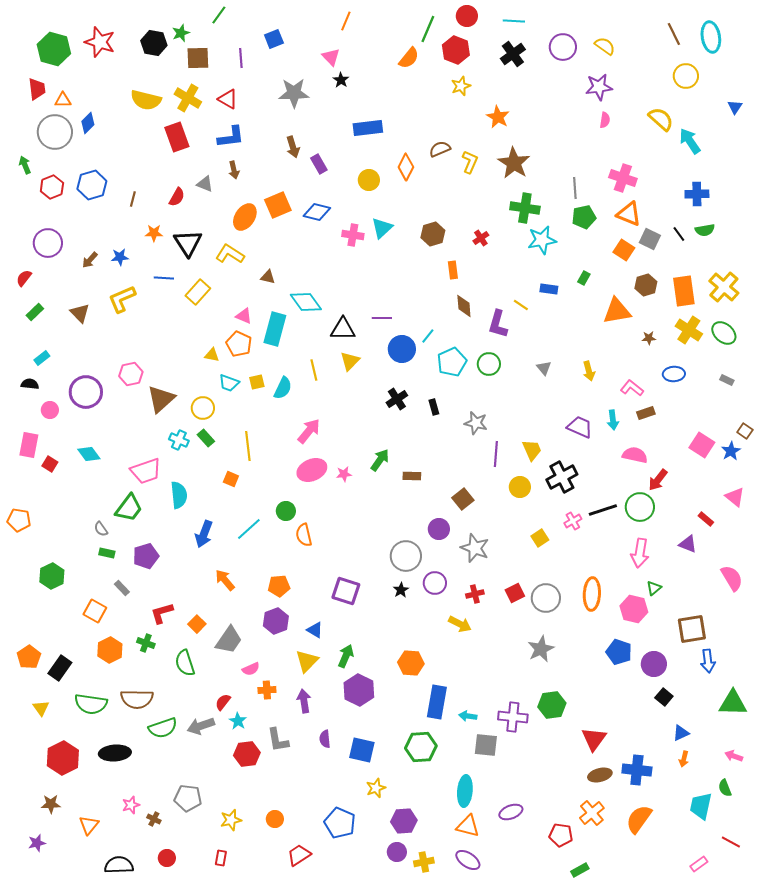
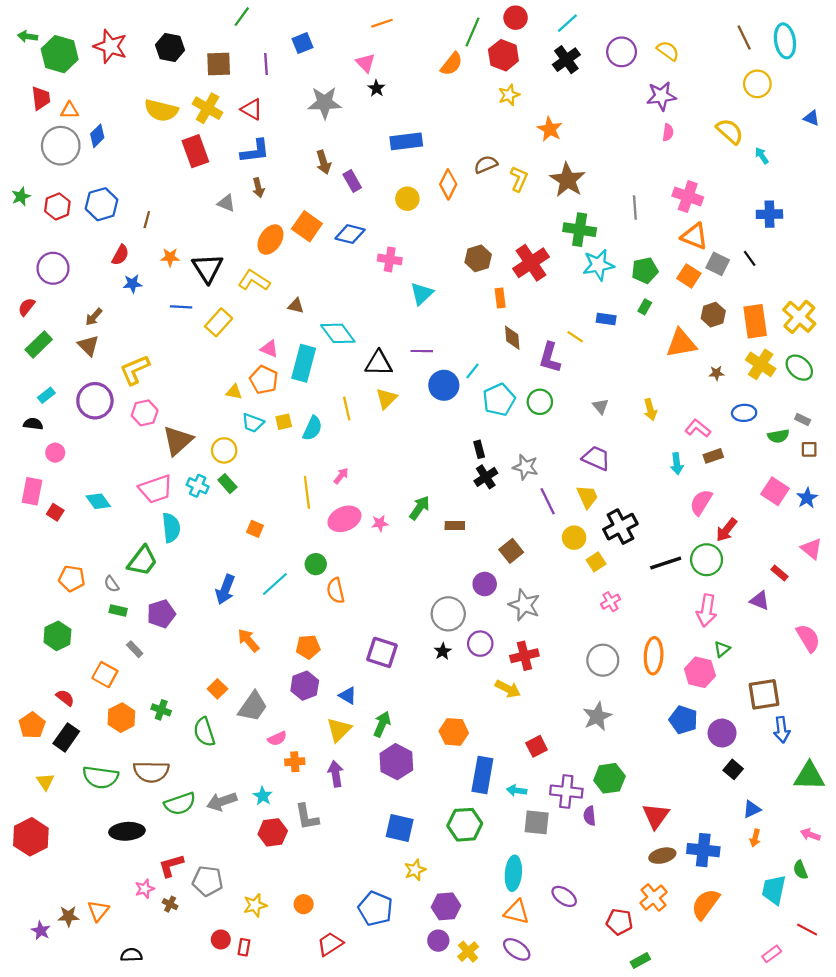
orange line: (346, 21) -> (382, 23), turned 48
cyan line: (514, 21) -> (567, 23), turned -45
green star: (181, 33) -> (21, 196), moved
blue triangle: (735, 107) -> (811, 118), turned -42
cyan arrow: (690, 141) -> (762, 156), size x0.6
green arrow: (25, 165) -> (28, 36), moved, turned -60
red semicircle: (177, 197) -> (120, 255), moved
orange square: (278, 205) -> (307, 226), turned -32
green pentagon: (584, 217) -> (645, 270), moved
cyan triangle: (382, 228) -> (422, 294), moved
green semicircle: (705, 230) -> (778, 436), moved
red cross: (481, 238) -> (531, 263), size x2.0
brown arrow: (90, 260) -> (94, 317), moved
yellow L-shape: (122, 299) -> (135, 370), moved
green rectangle: (35, 312) -> (39, 344), size x1.4
purple circle: (86, 392) -> (95, 401), moved
black cross: (397, 399) -> (486, 477), moved
purple trapezoid: (580, 427) -> (596, 458), moved
pink arrow: (309, 431) -> (341, 476), size x0.6
brown square: (745, 431) -> (809, 449), moved, turned -35
yellow line: (248, 446) -> (307, 492), moved
purple line: (496, 454) -> (548, 501), turned -30
pink semicircle: (635, 455) -> (701, 502), turned -70
pink trapezoid: (146, 471) -> (156, 489), moved
cyan semicircle: (179, 495) -> (171, 528), moved
orange pentagon: (19, 520) -> (72, 578), moved
pink cross: (573, 521) -> (611, 602), moved
yellow square: (540, 538) -> (596, 562), moved
red square: (515, 593) -> (537, 746), moved
red cross: (475, 594) -> (524, 656), size x1.4
red L-shape: (162, 613) -> (171, 866), moved
red semicircle: (223, 702) -> (65, 698), moved, turned 90
purple semicircle: (325, 739) -> (590, 816), moved
red hexagon: (63, 758) -> (31, 837), moved
brown star: (51, 804) -> (68, 916), moved
purple ellipse: (511, 812) -> (564, 896), turned 55
purple star: (37, 843) -> (41, 931), turned -30
red circle: (167, 858) -> (221, 939), moved
yellow cross: (424, 862) -> (468, 952), turned -30
black semicircle: (119, 865) -> (131, 955), size x0.7

